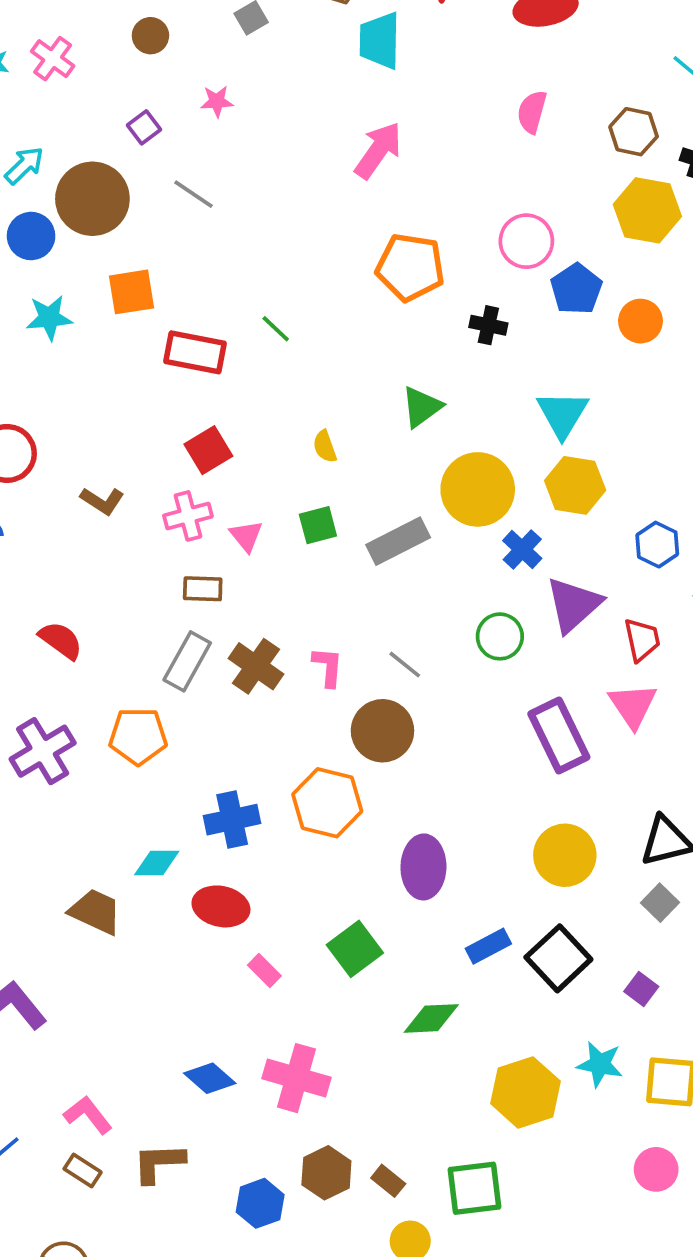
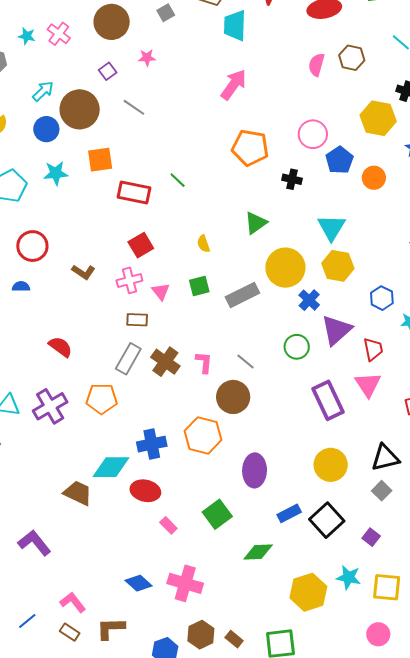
brown circle: (150, 36) -> (112, 22), size x1.8
brown hexagon: (634, 132) -> (352, 58), moved
cyan diamond: (157, 863) -> (111, 467), size x1.5

